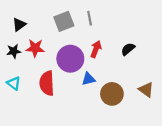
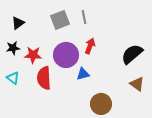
red star: (35, 48) -> (33, 55), moved
black semicircle: (128, 49) -> (132, 54), moved, size x1.6
brown circle: (112, 94) -> (101, 104), moved

